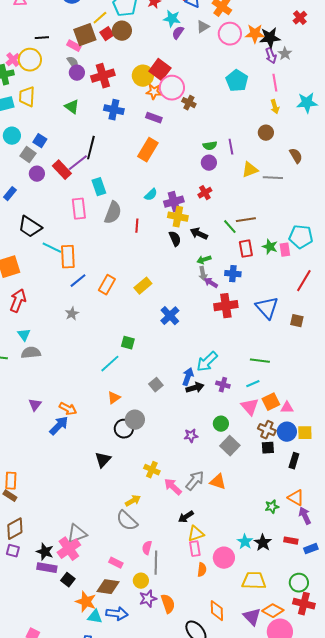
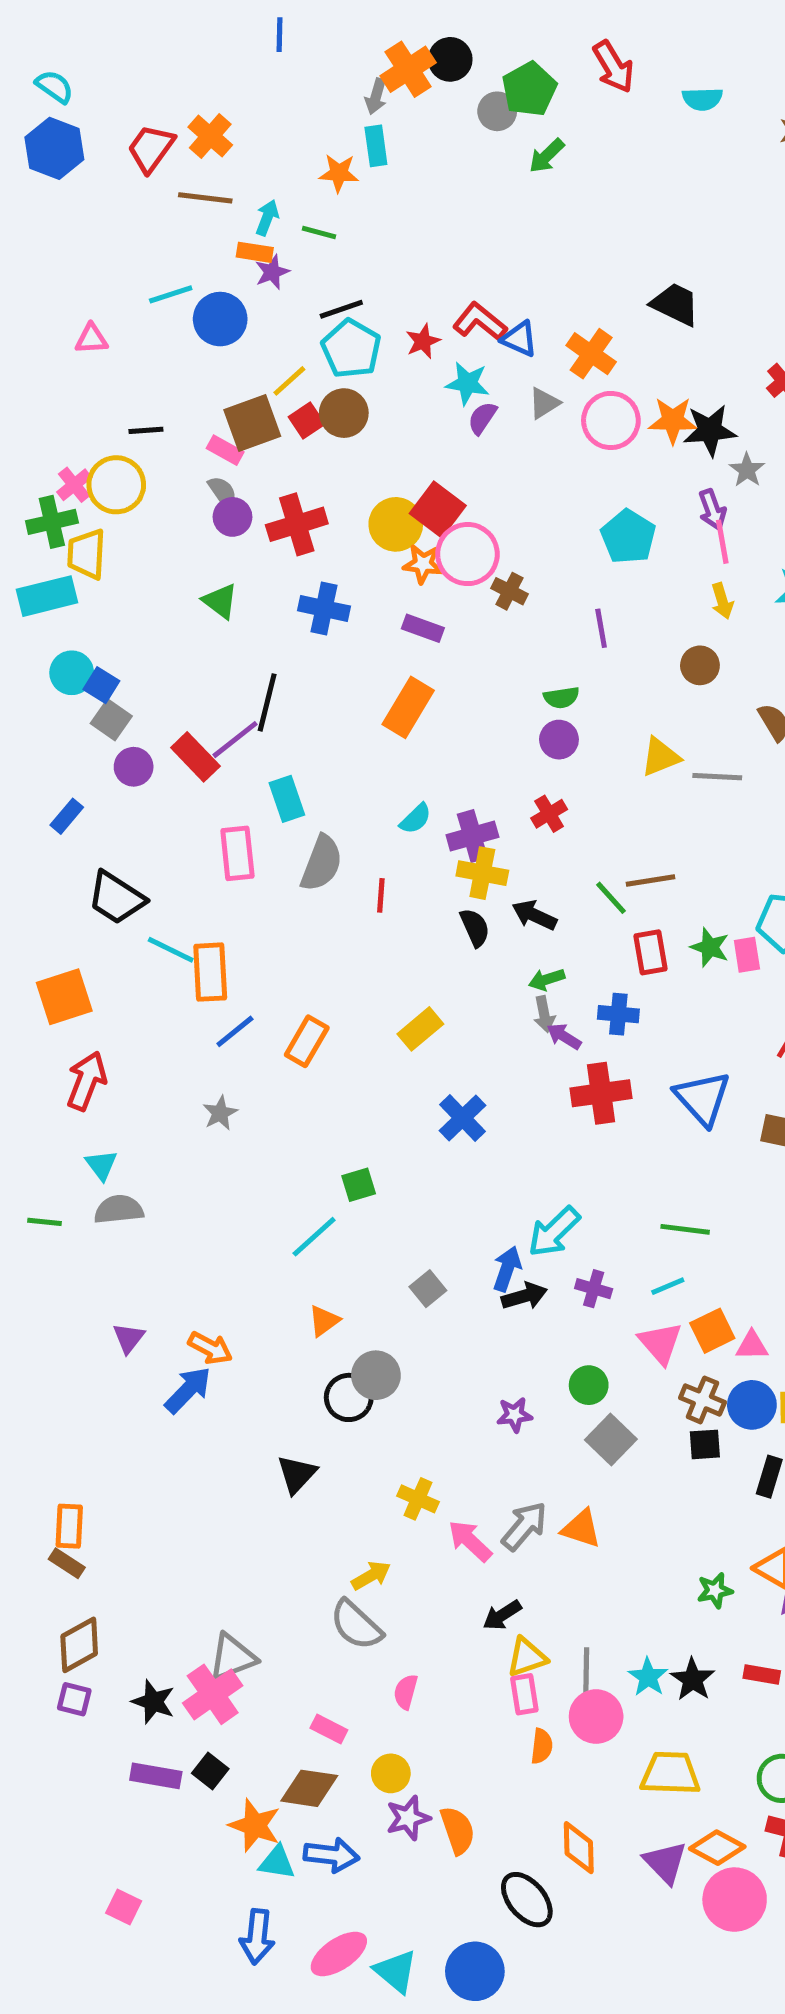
purple arrow: (271, 56) -> (712, 510), moved
yellow trapezoid: (27, 97) -> (87, 554), moved
blue square: (40, 141) -> (101, 685), moved
purple line: (231, 147) -> (601, 628), moved
yellow rectangle: (143, 286) -> (420, 1029), moved
green square: (128, 343) -> (359, 1185), turned -32
gray line: (156, 563) -> (586, 1677), moved
purple rectangle: (47, 568) -> (156, 1776), moved

